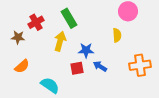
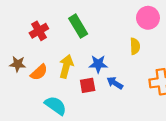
brown star: (18, 37) -> (18, 64), moved
yellow arrow: (60, 41) -> (66, 66), moved
orange semicircle: (22, 66) -> (39, 72), moved

